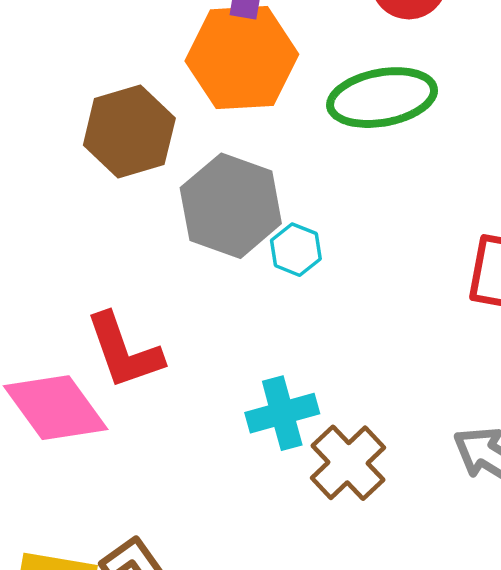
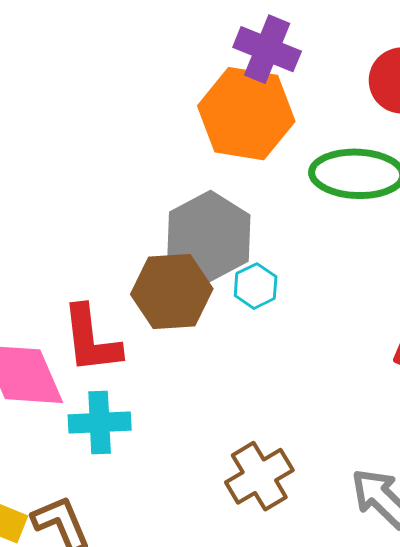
brown hexagon: (129, 132) -> (172, 292), moved
cyan cross: (282, 413) -> (100, 423), moved

